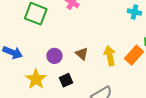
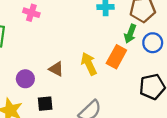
black square: (66, 80) -> (45, 104), turned 32

